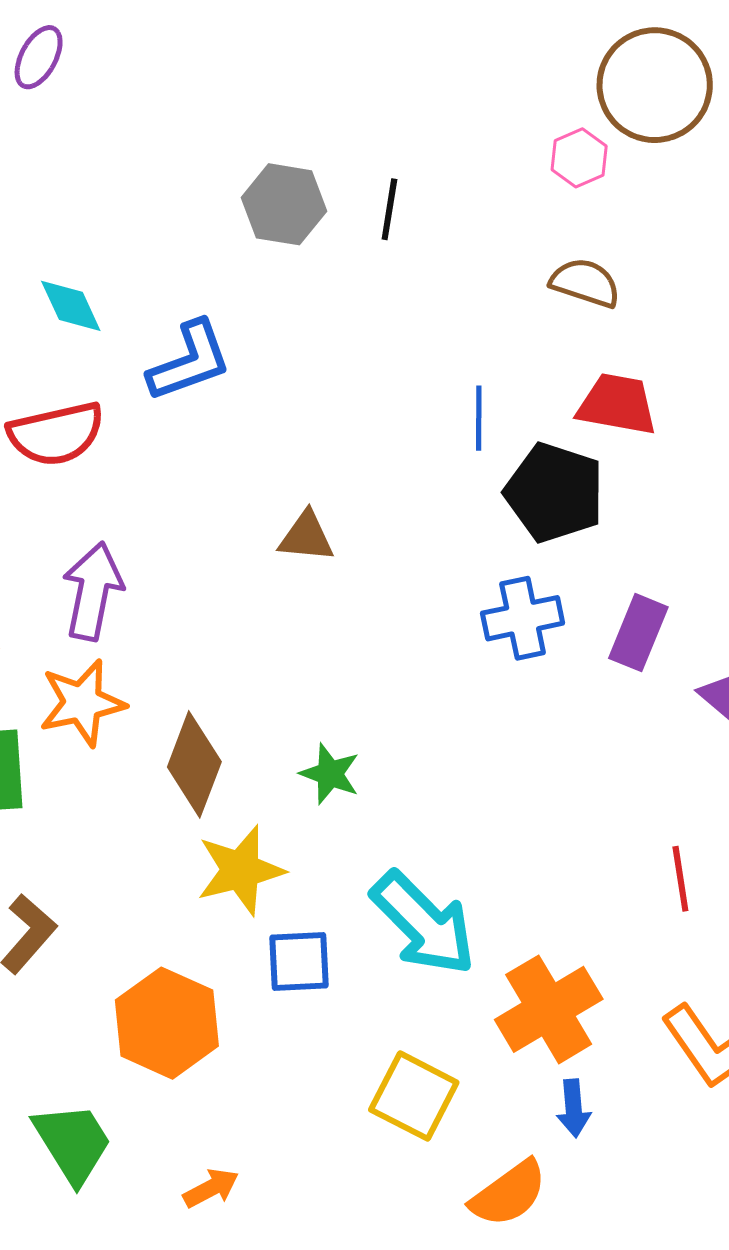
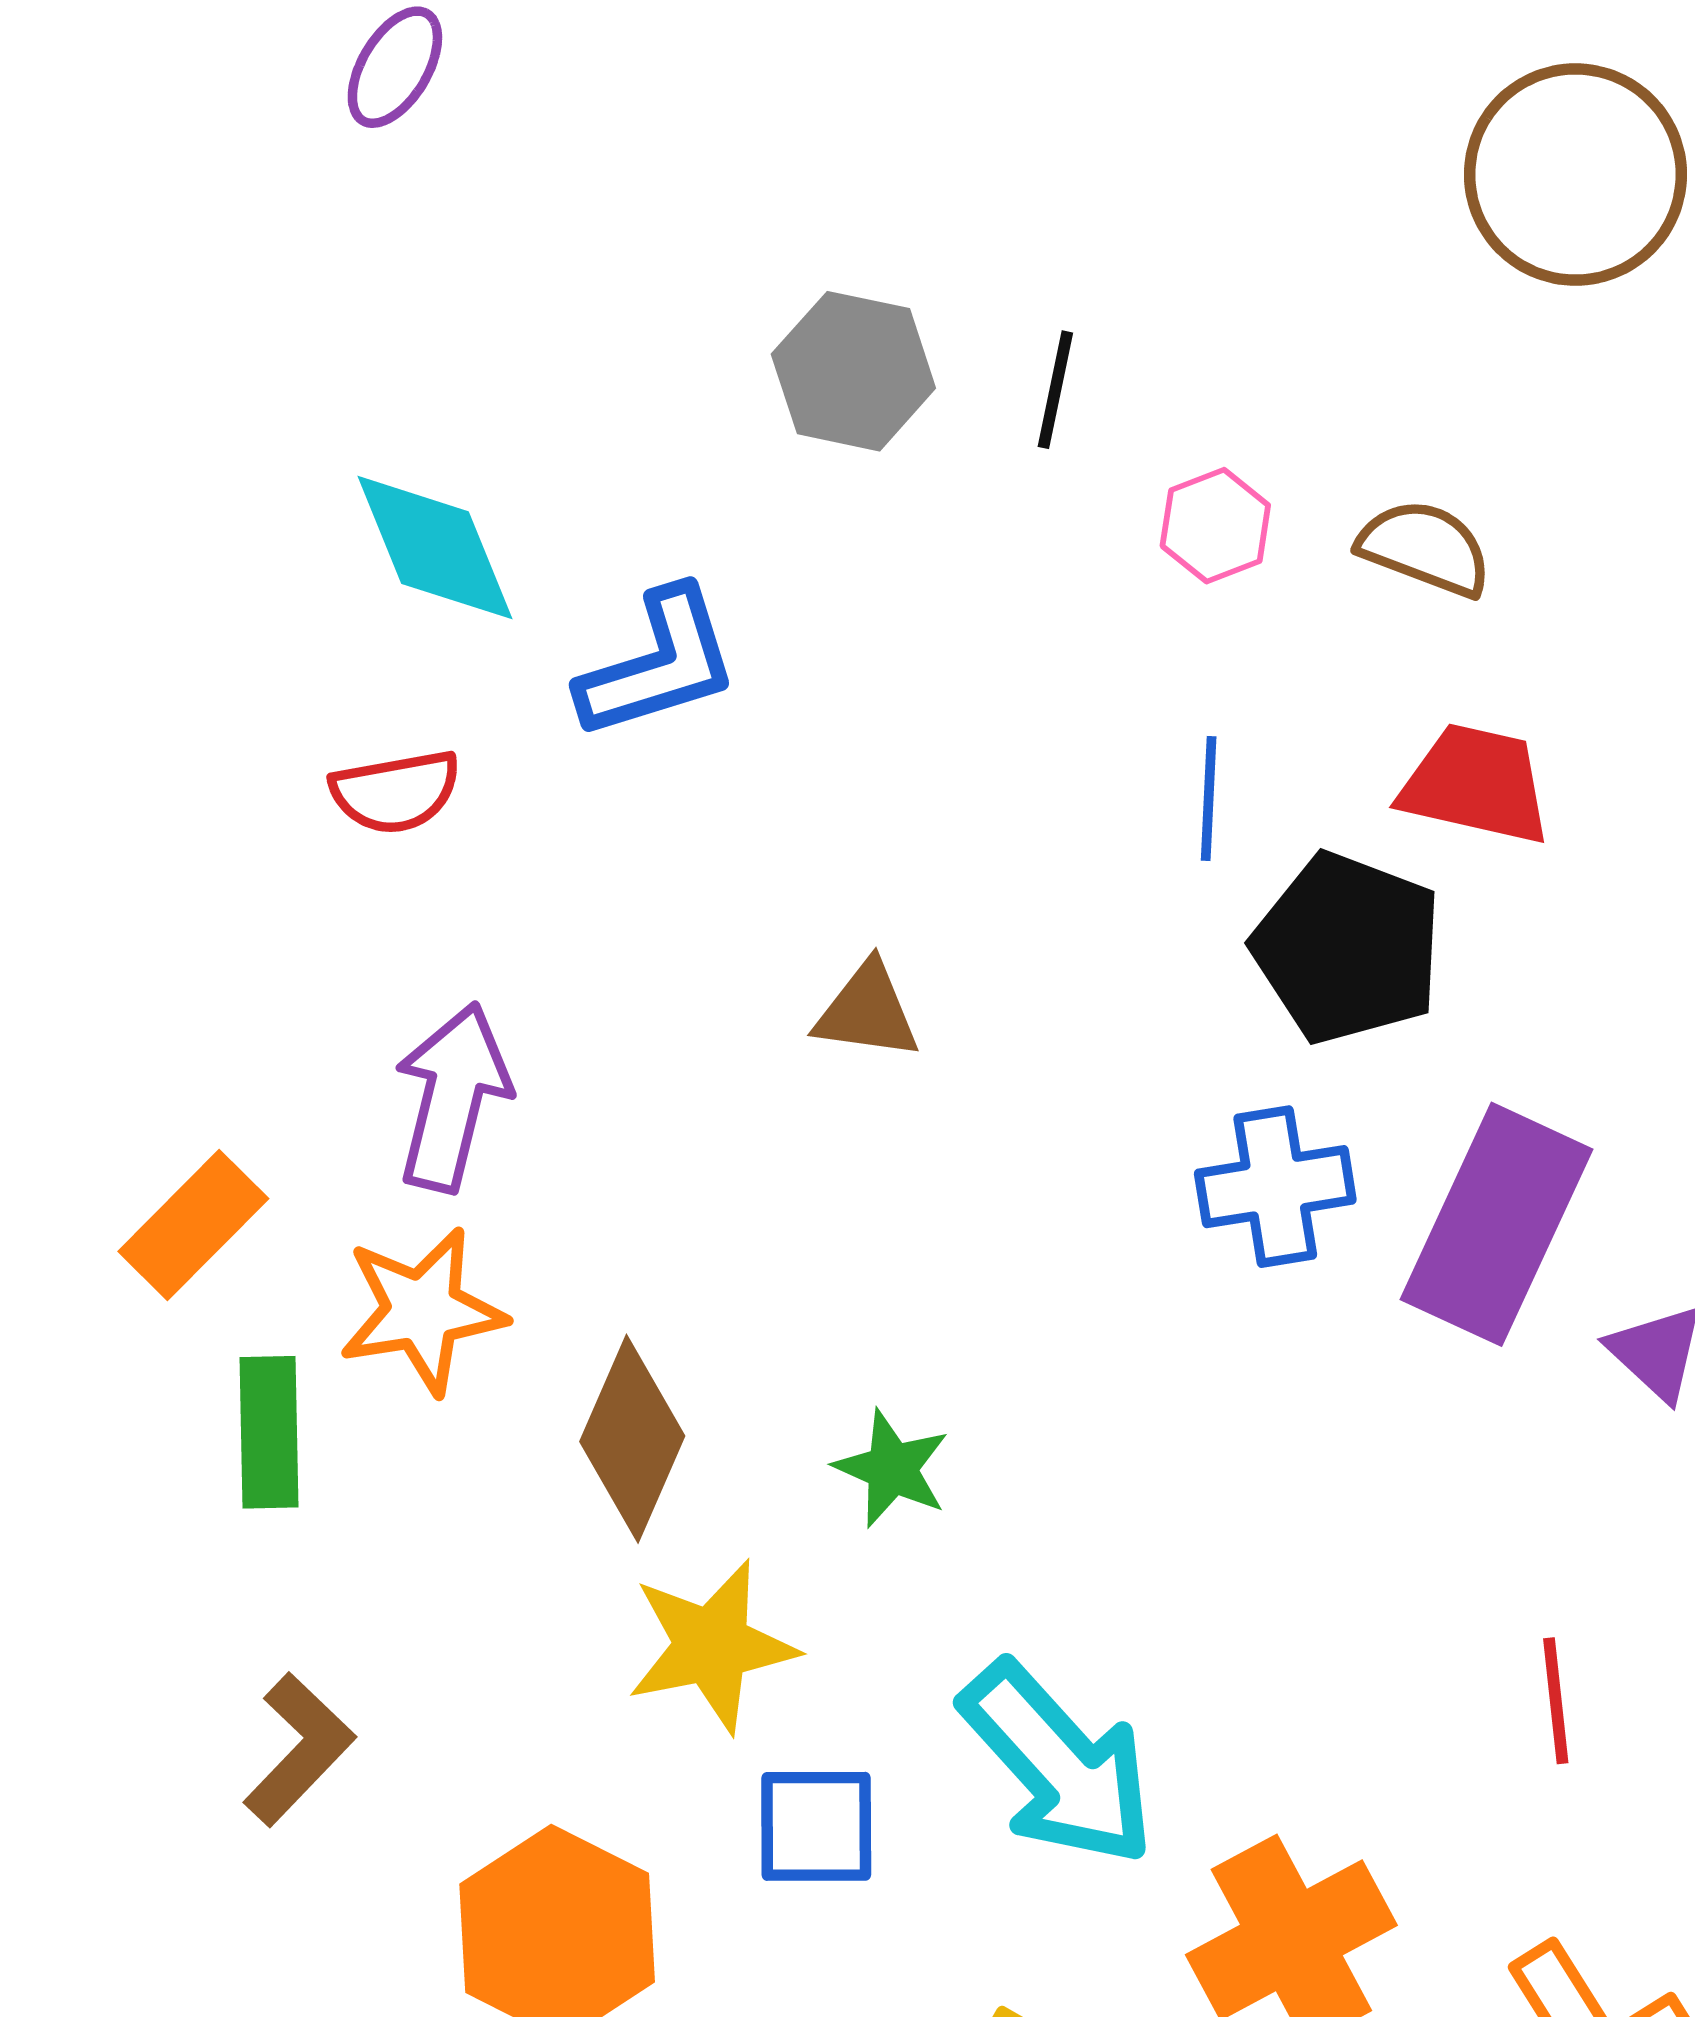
pink hexagon: (579, 158) -> (1215, 526), moved
cyan diamond: (71, 306) -> (435, 548), size x1.4
red semicircle: (56, 434) -> (396, 792), size x0.7
purple rectangle: (638, 633) -> (1496, 1224), size x1.6

